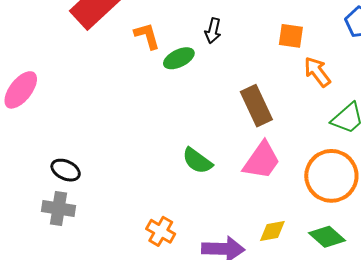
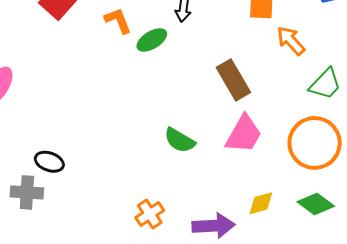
gray cross: (59, 209) -> (27, 192), moved
orange cross: (161, 231) -> (150, 214), turned 32

